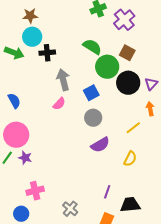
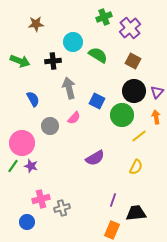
cyan circle: (32, 37) -> (73, 42), moved
green circle: (107, 67) -> (122, 115), moved
blue square: (91, 93) -> (97, 101), turned -35
blue semicircle: (14, 101) -> (33, 99), moved
pink semicircle: (59, 104) -> (74, 118), moved
gray circle: (93, 118) -> (50, 126), moved
purple semicircle: (100, 145) -> (95, 158), moved
gray cross: (70, 209) -> (62, 208), moved, turned 35

